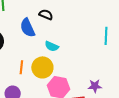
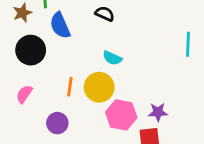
blue semicircle: (27, 28) -> (60, 25), moved
purple star: (95, 86) -> (158, 112), moved

